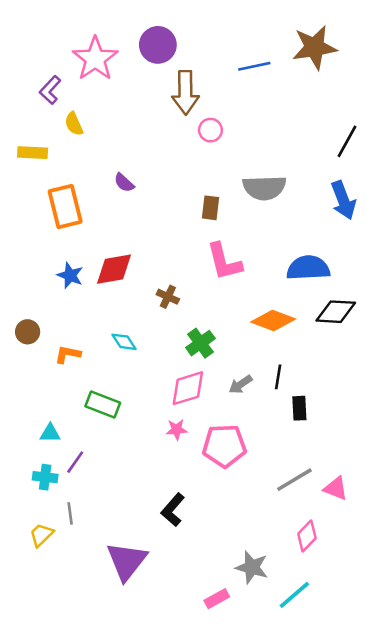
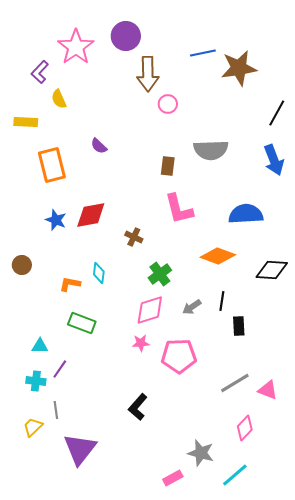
brown star: (314, 47) -> (239, 68), moved
black diamond: (336, 312) -> (272, 270), moved
cyan diamond: (124, 342) -> (99, 273), turned 40
orange L-shape: (68, 354) -> (70, 284), moved
purple triangle: (127, 561) -> (80, 449), moved

